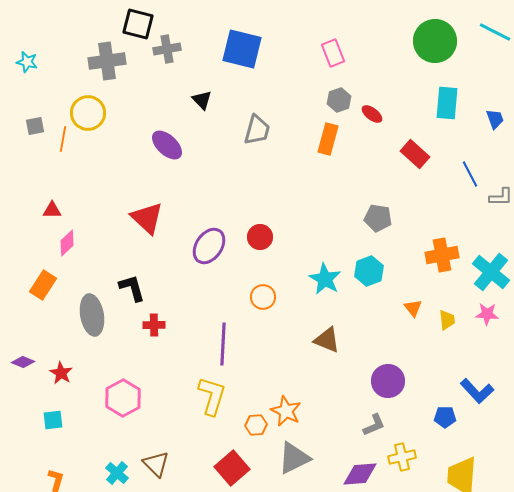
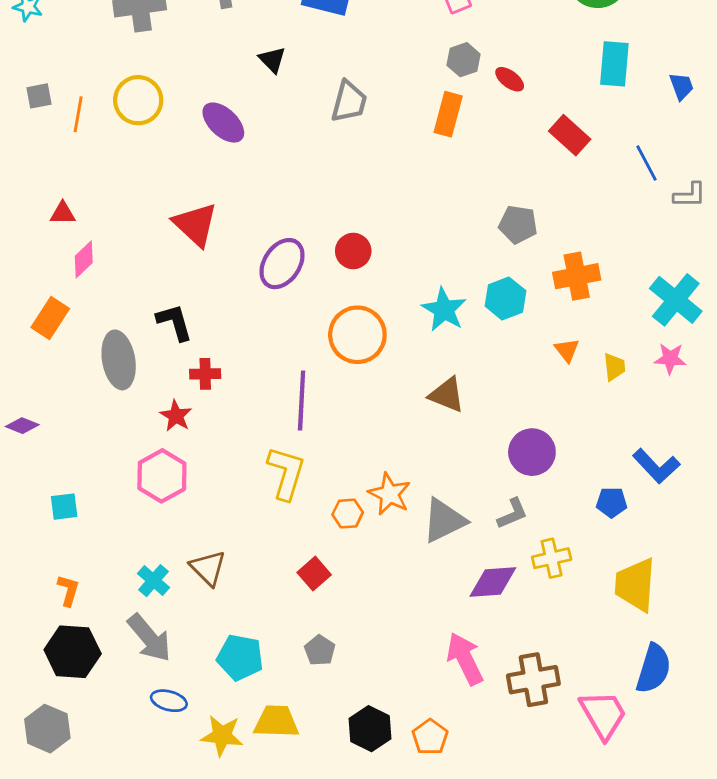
yellow circle: (88, 113) -> (138, 100), moved
orange cross: (442, 255) -> (577, 276), moved
orange circle: (263, 297) -> (357, 335), size x1.6
red star: (61, 373) -> (176, 416), moved
gray triangle: (294, 458) -> (444, 521), moved
red square: (232, 468) -> (314, 574), size x0.7

